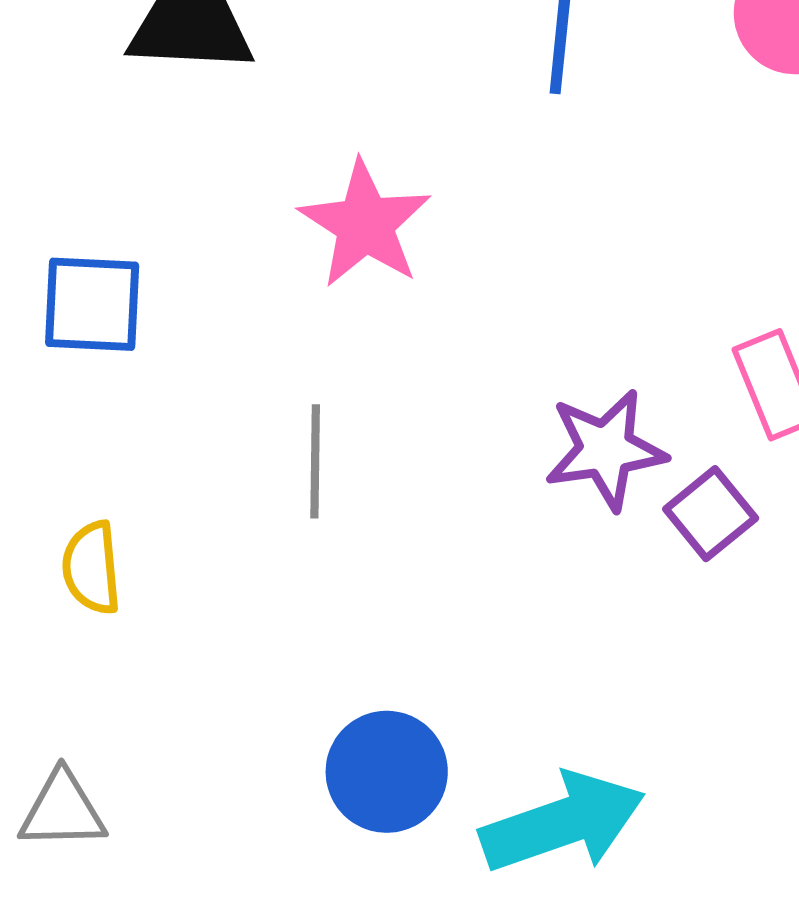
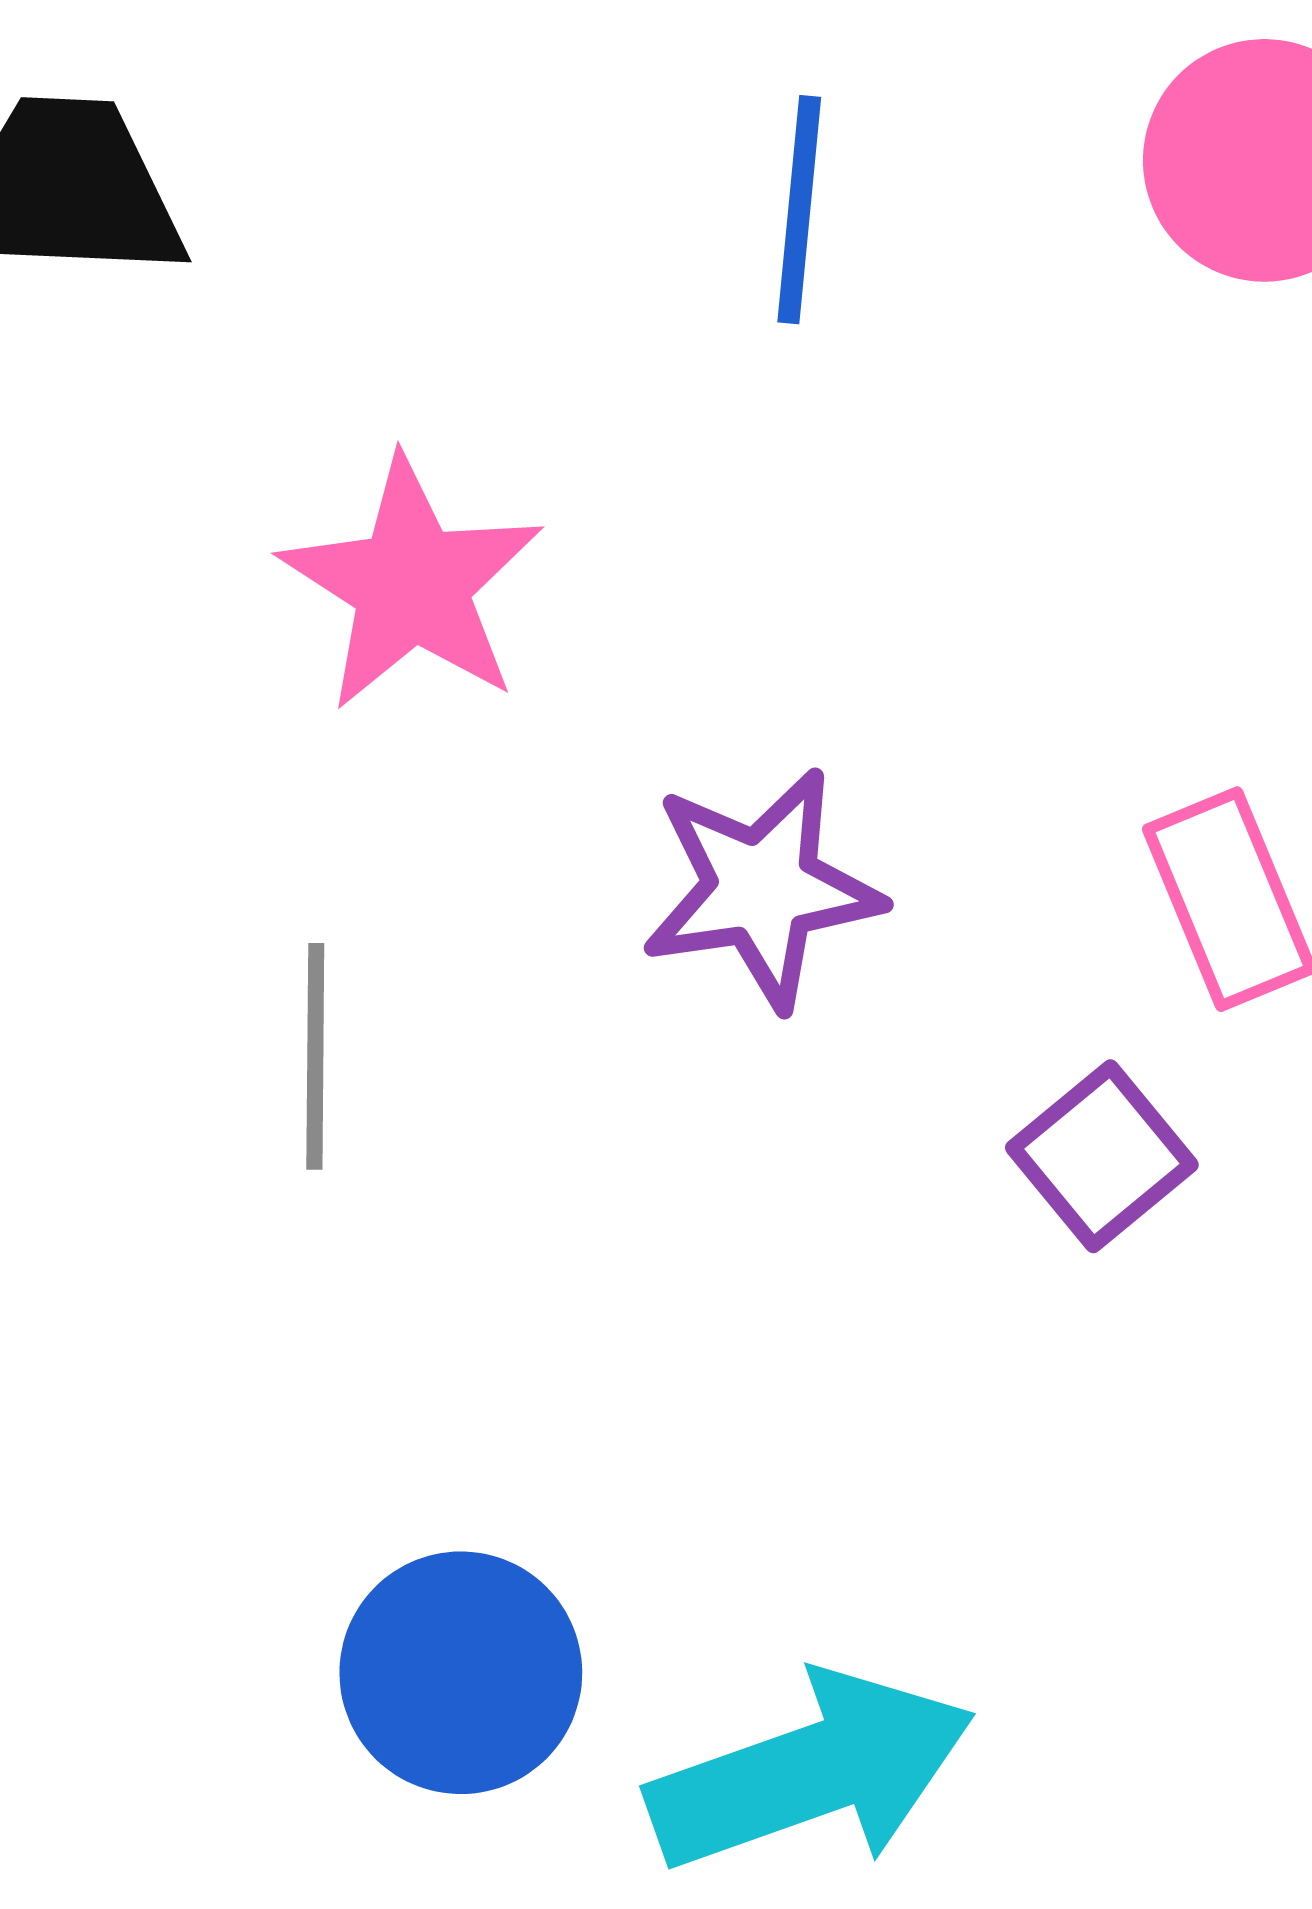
purple star: (606, 450) -> (762, 889), moved

